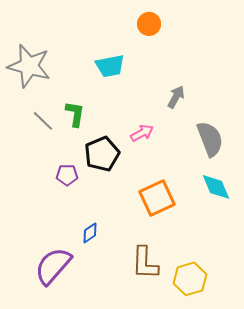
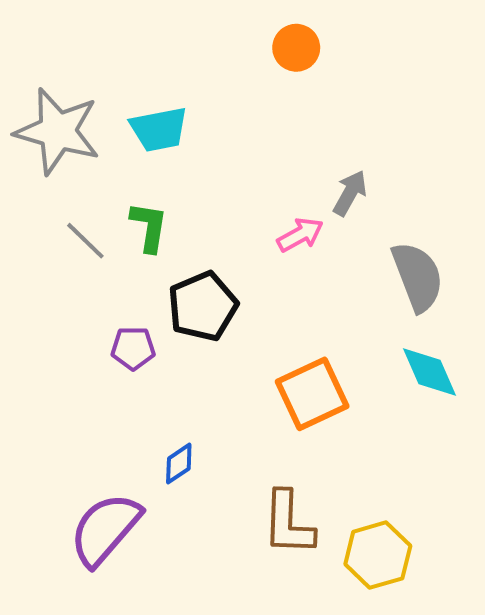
cyan trapezoid: (110, 66) -> (159, 129), moved
pink arrow: (142, 133) -> (300, 235), moved

